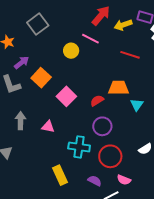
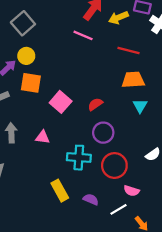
yellow circle: (71, 51) -> (26, 56), moved
orange square: (41, 78) -> (31, 83), turned -30
orange trapezoid: (118, 88) -> (133, 80), moved
purple semicircle: (95, 181) -> (91, 199), moved

